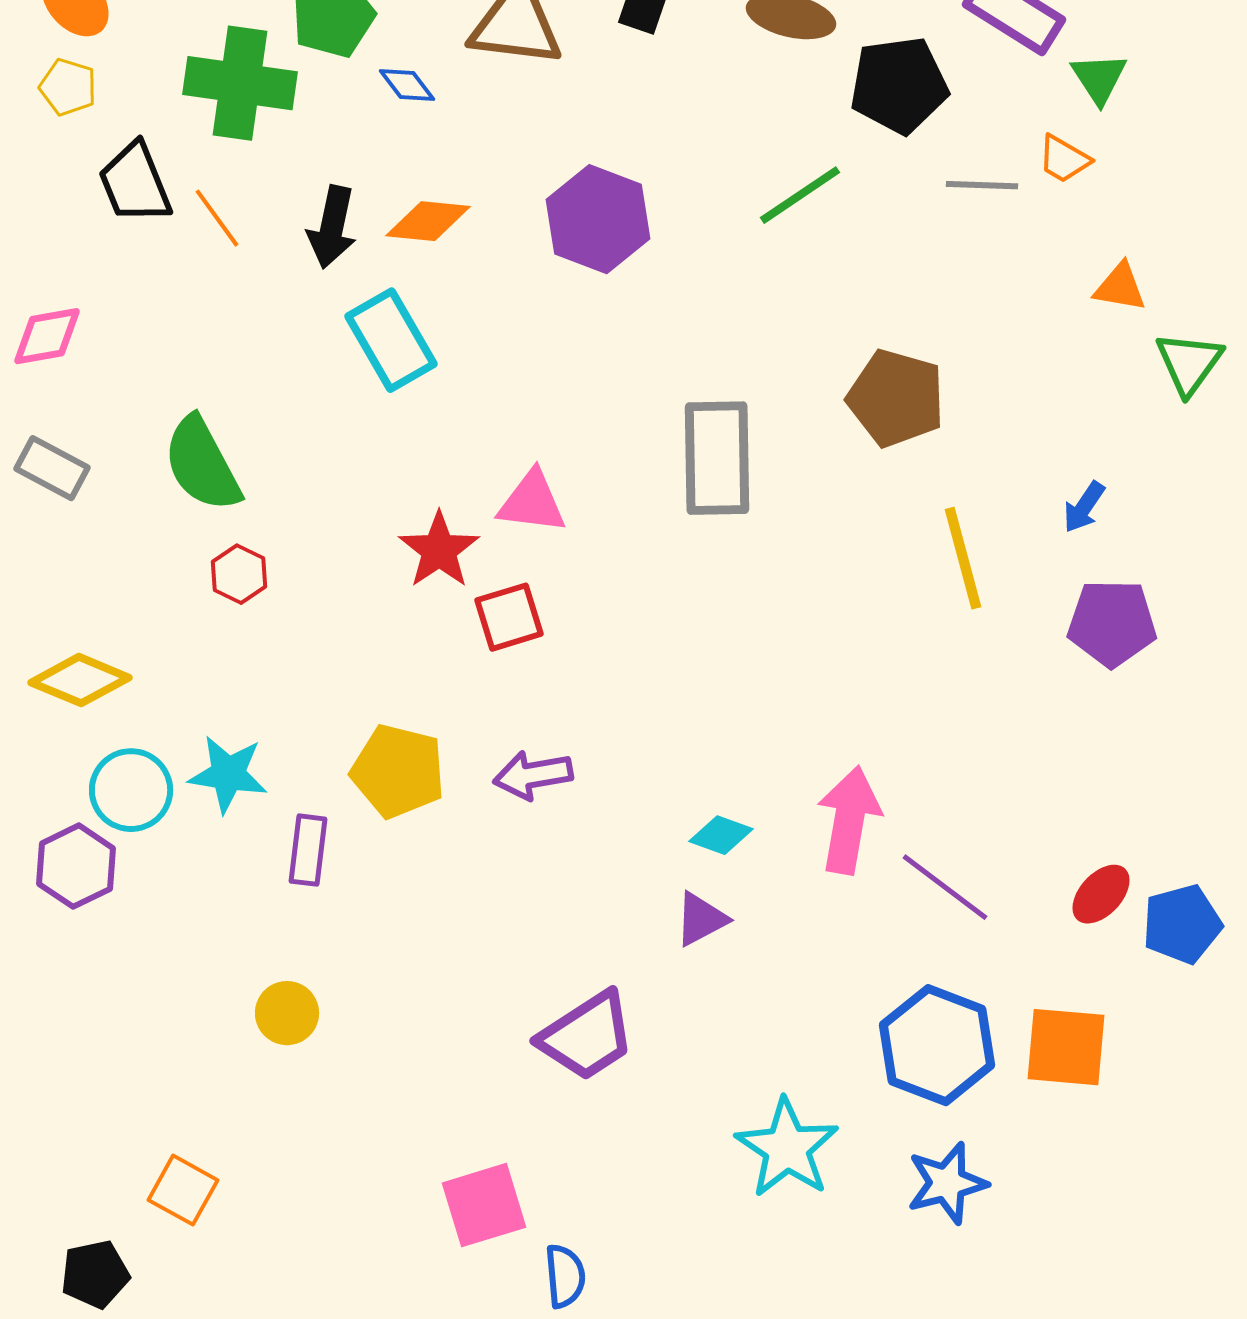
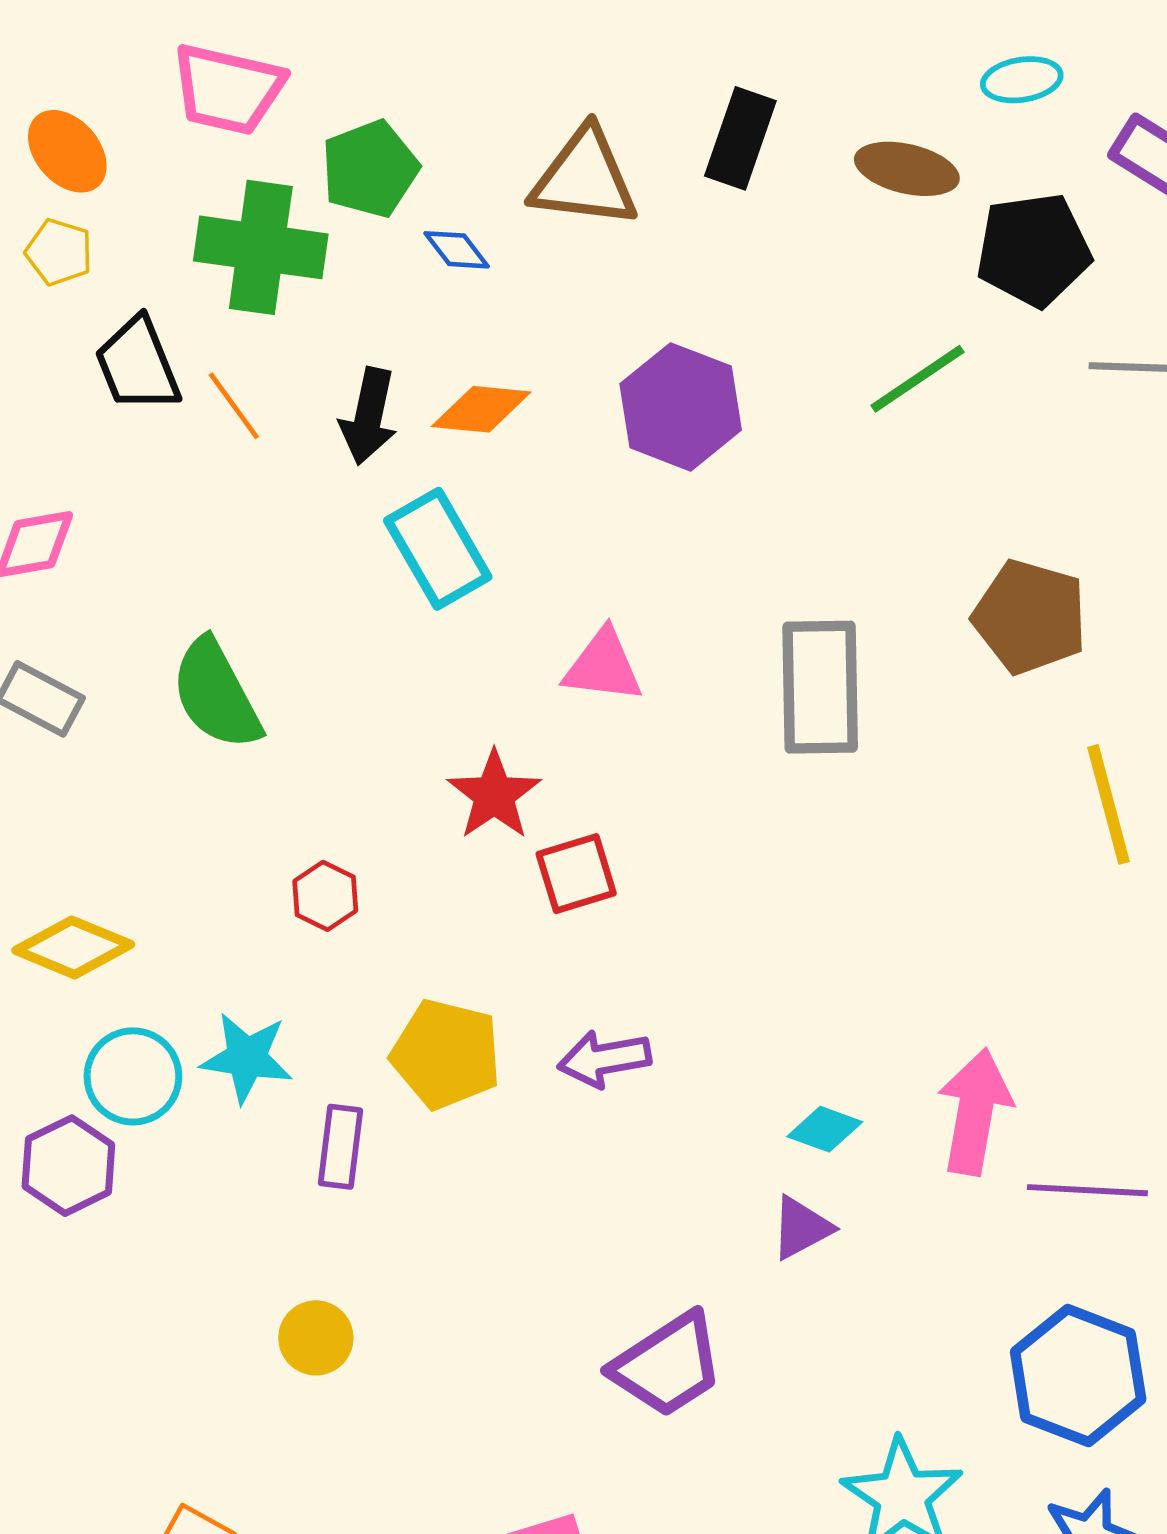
pink triangle: (532, 502) -> (603, 666), moved
red hexagon: (239, 574) -> (325, 896), moved
purple line: (945, 887) -> (1087, 1190), turned -34

